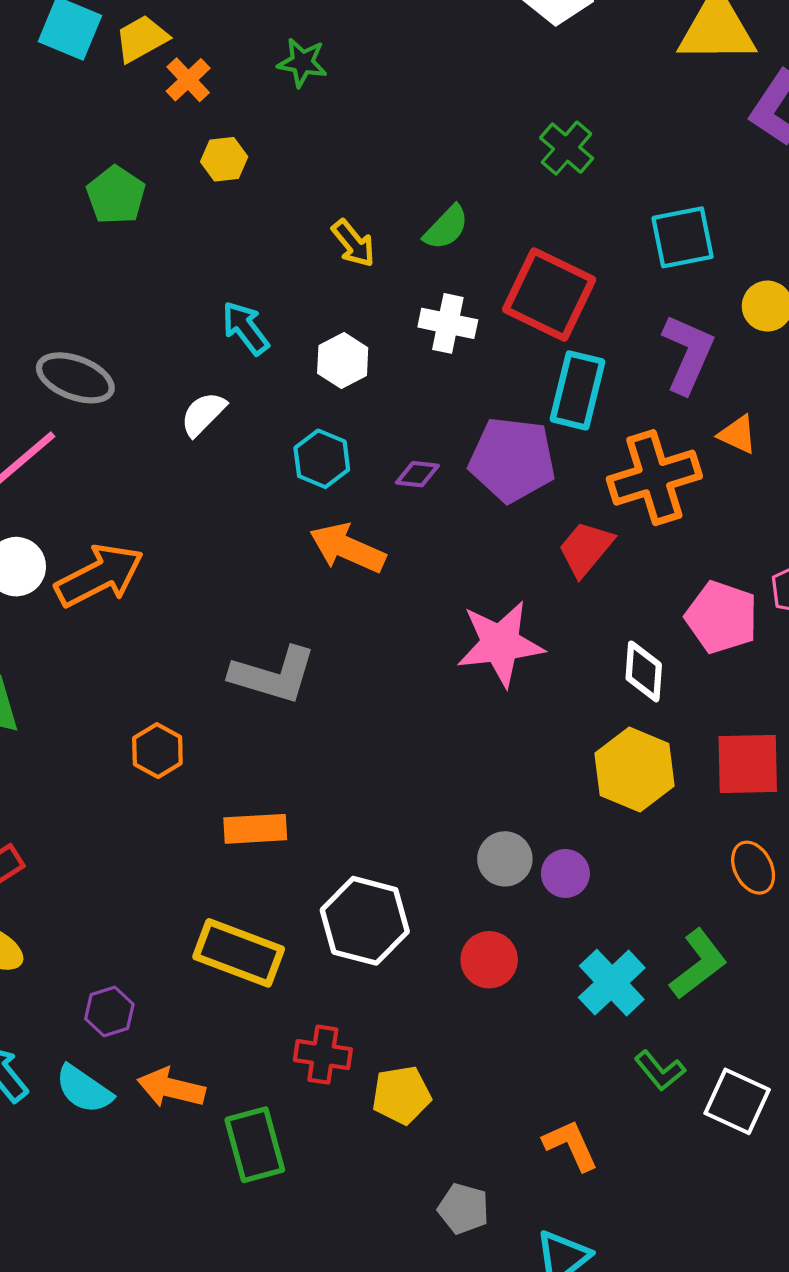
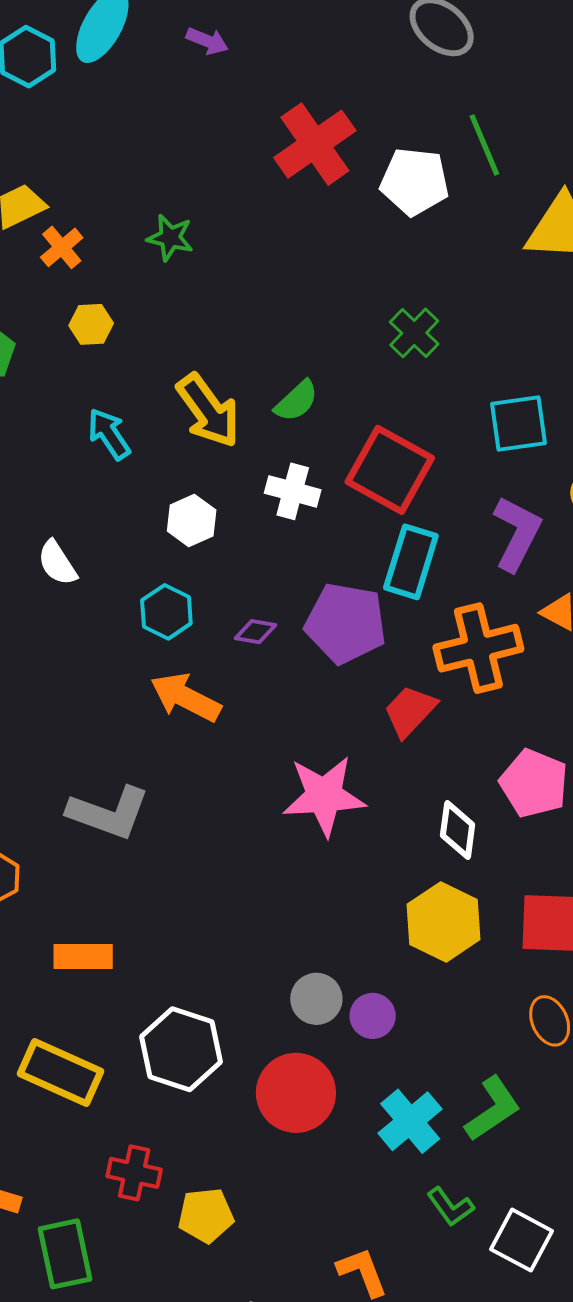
yellow arrow: (353, 243) -> (208, 411), size x1.6
cyan arrow: (245, 328) -> (109, 434), moved
white semicircle: (203, 414) -> (57, 563), turned -81
red circle: (489, 960) -> (296, 1093), size x1.5

